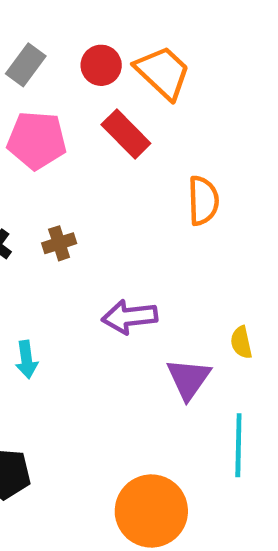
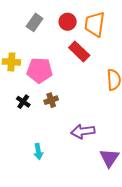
orange trapezoid: (163, 72) -> (95, 24), turned -124
pink pentagon: (37, 140) -> (40, 70), moved

